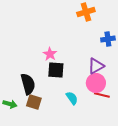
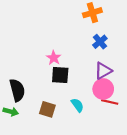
blue cross: (108, 39) -> (100, 42), moved, turned -32
black semicircle: (28, 84) -> (17, 90), moved
brown square: (34, 102) -> (47, 109), moved

